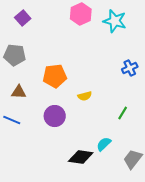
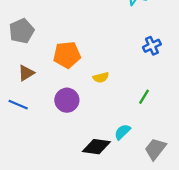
gray pentagon: (15, 55) -> (22, 31), turned -30
brown triangle: (19, 92) -> (26, 73), turned -35

